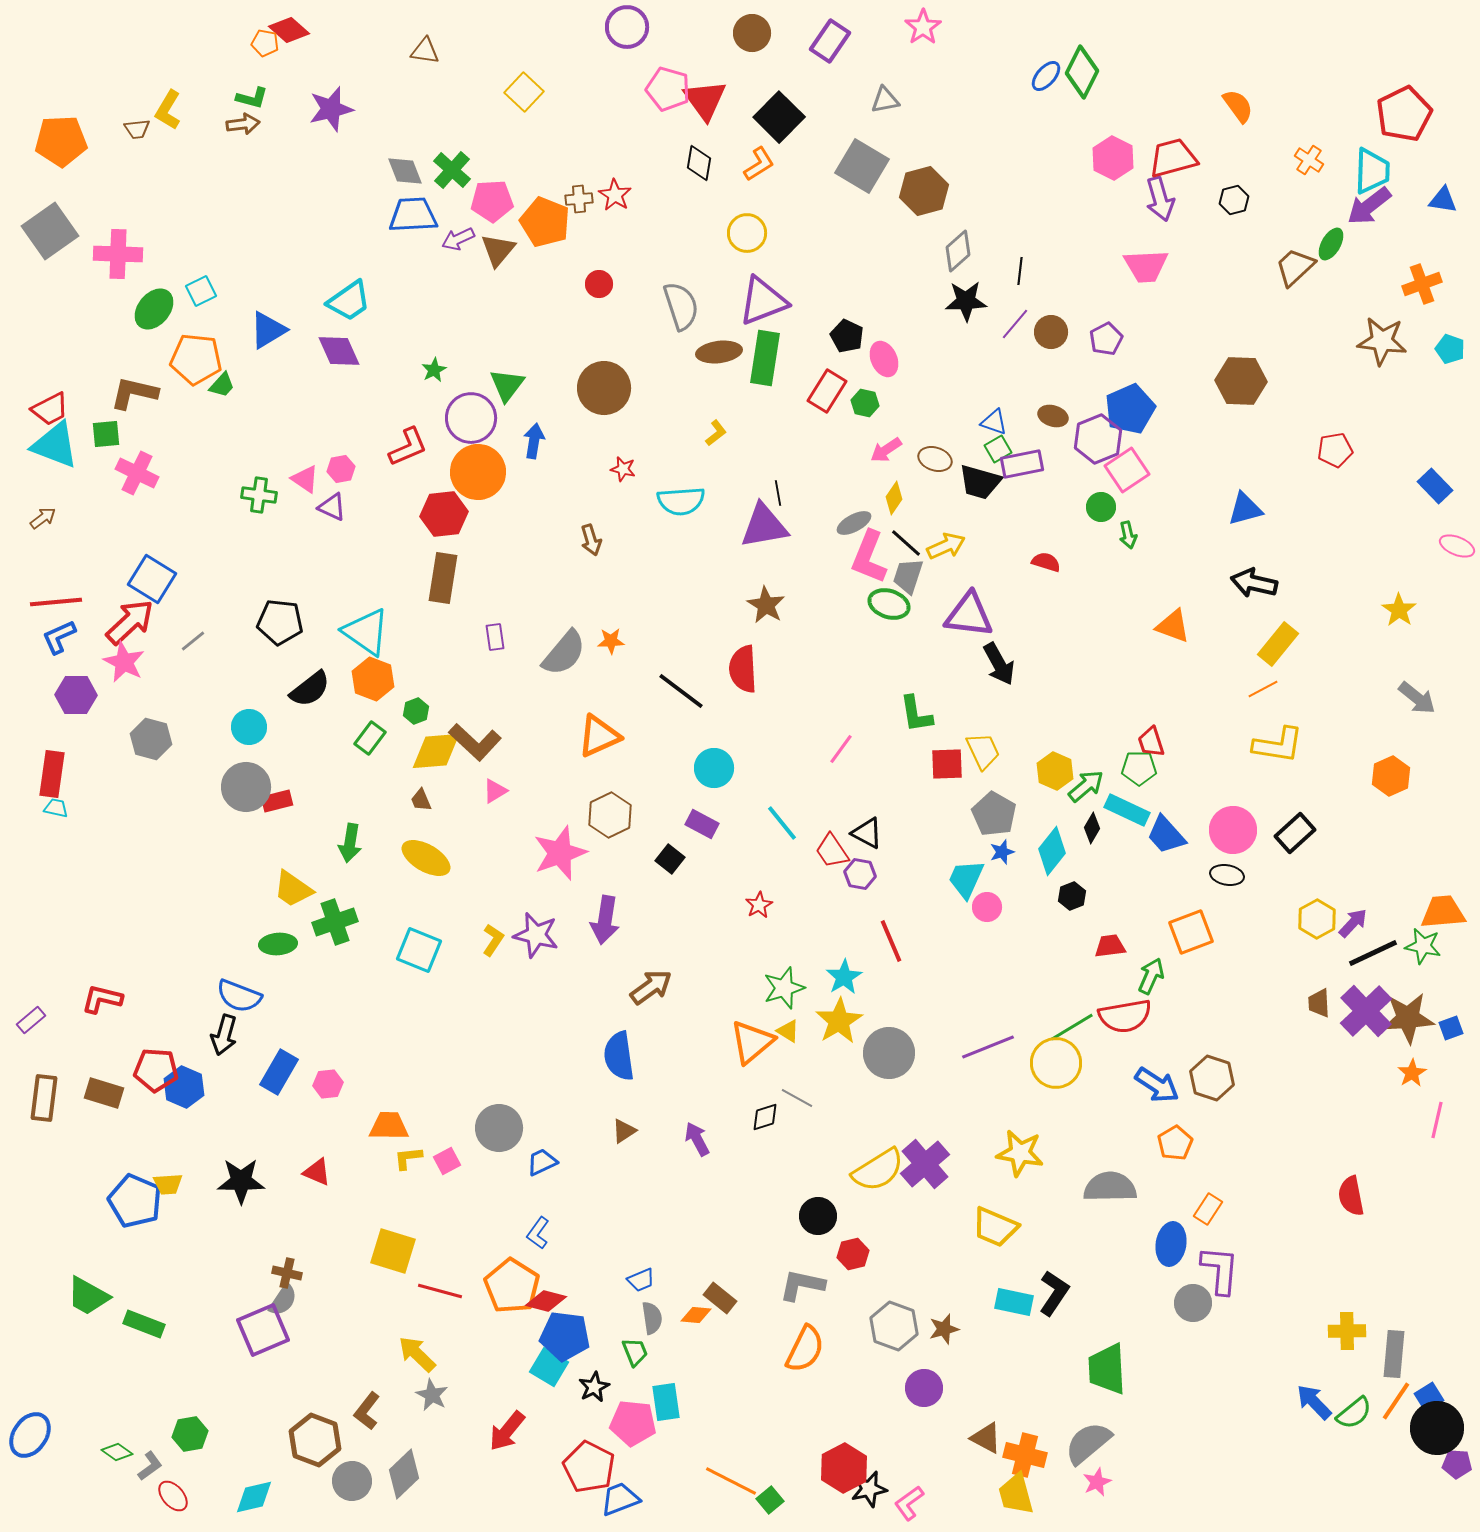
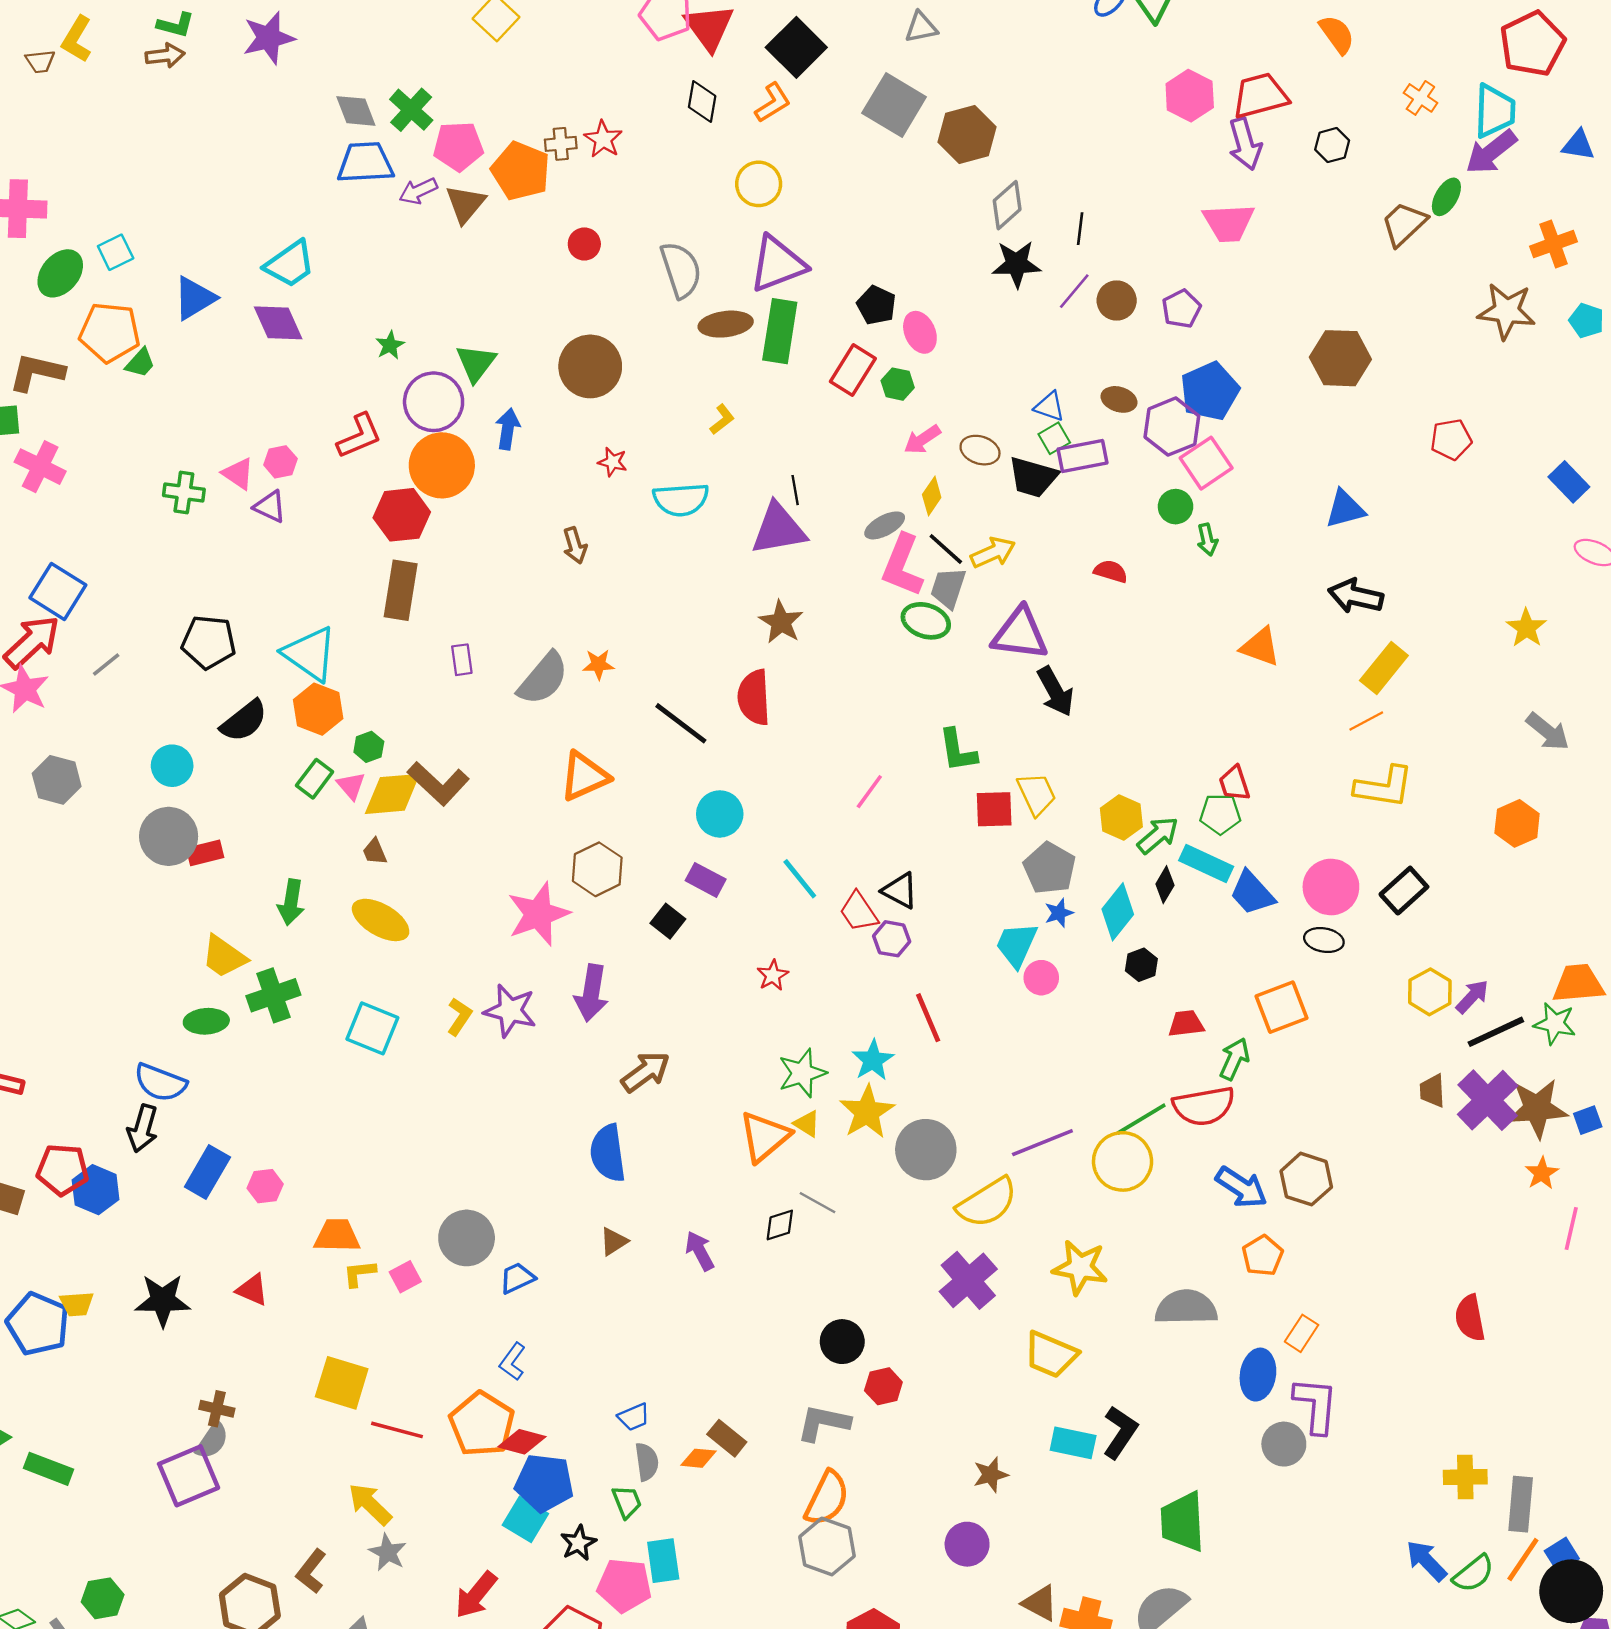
pink triangle: (495, 791) -> (351, 786), moved, turned -40
yellow semicircle: (878, 1170) -> (987, 1203), moved
gray hexagon: (894, 1326) -> (827, 1547), moved

